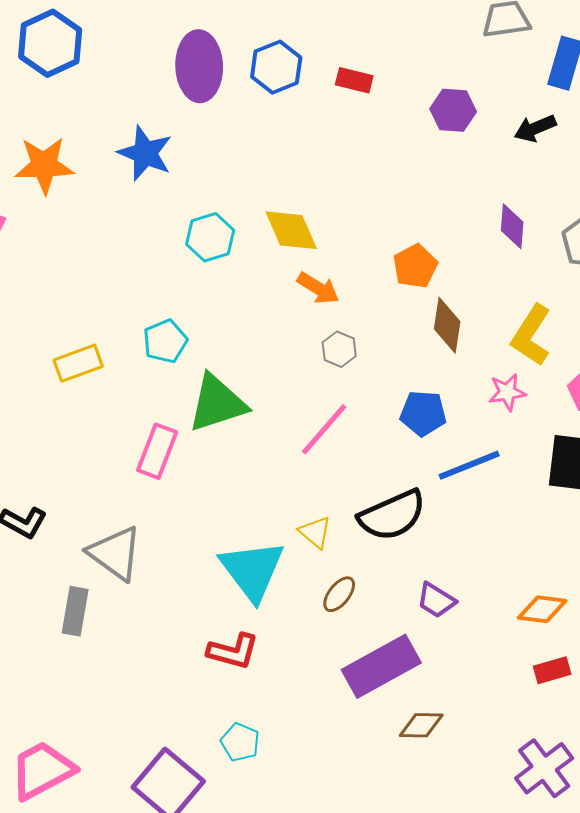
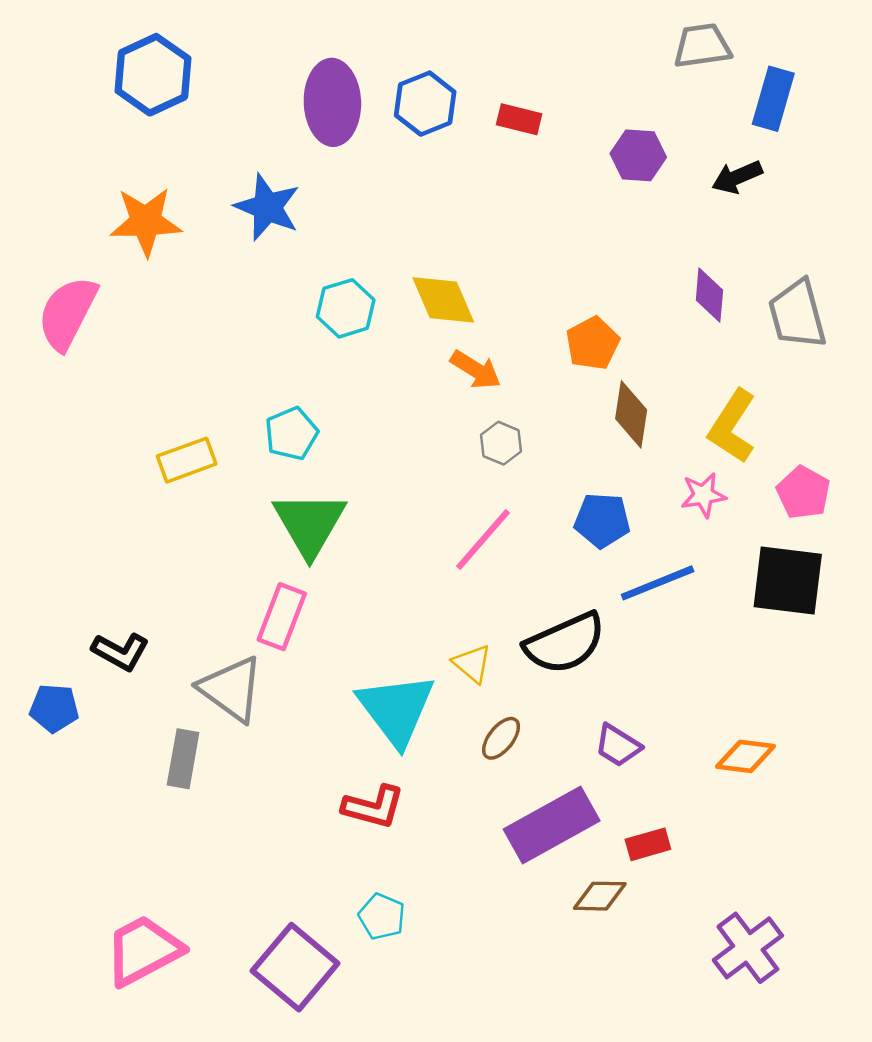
green triangle: (217, 403) -> (310, 524), moved, turned -42
pink rectangle: (157, 451) -> (282, 617), moved
red rectangle: (552, 670) -> (648, 844), moved

